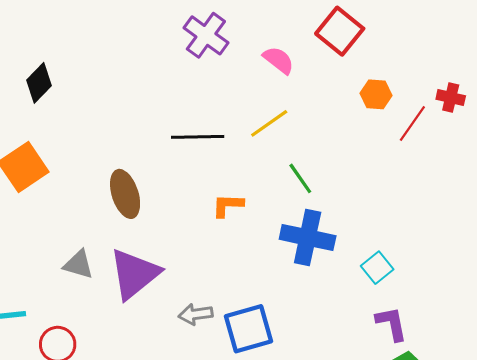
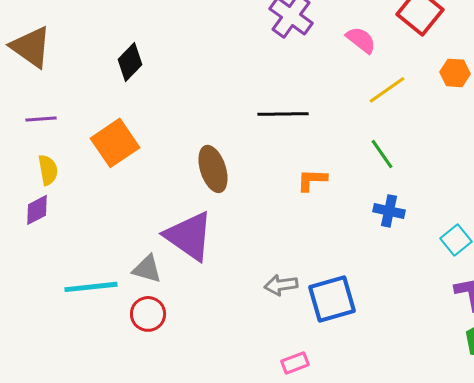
yellow line: (269, 123) -> (387, 90), moved
blue cross: (308, 237) -> (389, 211), size x0.6
gray triangle: (78, 264) -> (147, 269), moved
purple triangle: (134, 274) -> (189, 236), moved, turned -46

